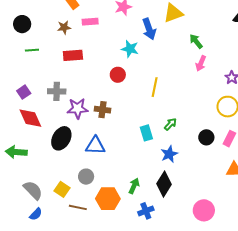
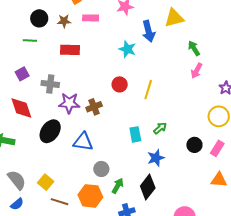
black circle: (22, 24) -> (39, 18), moved
red circle: (118, 75) -> (120, 84), moved
purple square: (24, 92) -> (22, 74), moved
brown cross: (103, 110) -> (94, 107), turned -35
gray circle: (86, 177) -> (101, 169), moved

